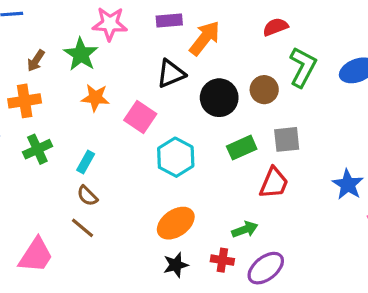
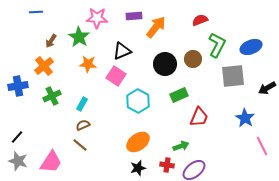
black triangle: (171, 74) -> (122, 51), moved
orange cross: (25, 101) -> (44, 66), turned -30
gray square: (287, 139) -> (233, 76), moved, size x1.4
brown semicircle: (87, 196) -> (83, 125), turned 112

